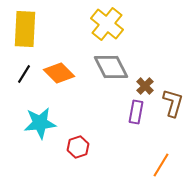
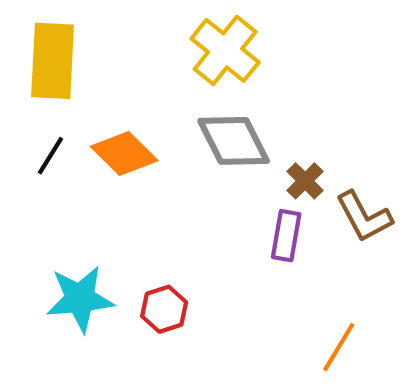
brown L-shape: (173, 103) -> (364, 217), turned 136
cyan star: (40, 123) -> (80, 299), moved

